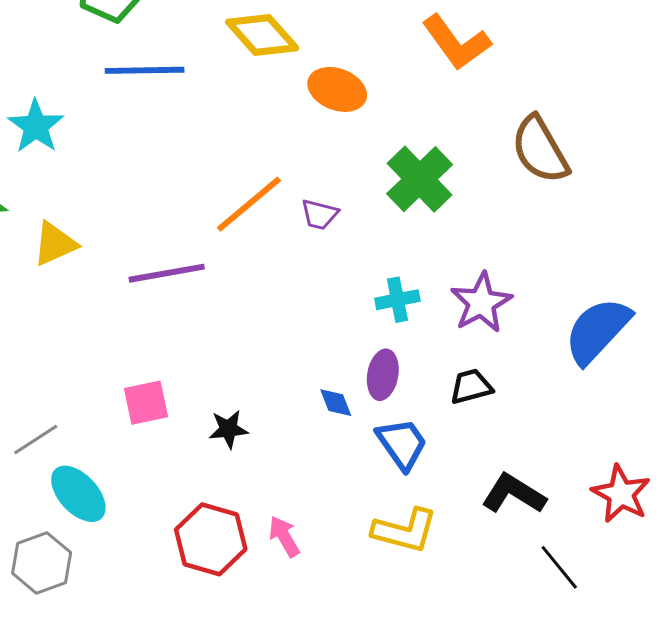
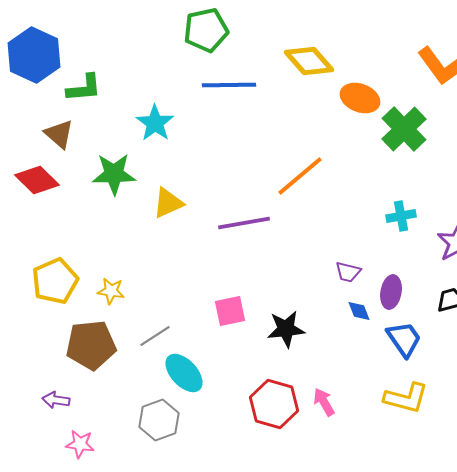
green cross: (420, 179) -> (404, 129), moved
purple trapezoid: (320, 214) -> (348, 272), moved
cyan cross: (397, 300) -> (401, 216), moved
black star: (228, 429) -> (286, 329), size x1.4

